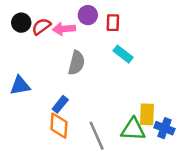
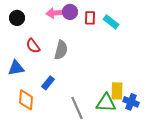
red semicircle: (41, 26) -> (33, 46), moved, turned -91
pink arrow: (64, 29) -> (55, 13), moved
cyan rectangle: (123, 54) -> (111, 22), moved
orange diamond: (59, 126) -> (26, 100), moved

